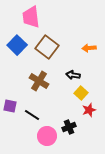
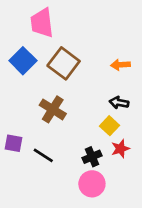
black arrow: (73, 75) -> (119, 103), moved
black cross: (69, 127) -> (92, 157), moved
pink circle: (47, 136) -> (92, 184), moved

